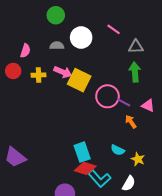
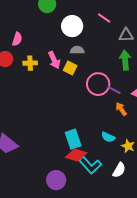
gray semicircle: (57, 46) -> (77, 50), moved
pink arrow: (63, 72) -> (54, 60), turned 42
yellow square: (79, 80) -> (70, 68), size x0.6

